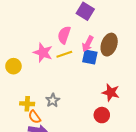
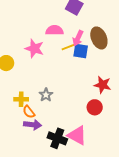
pink semicircle: (64, 35) -> (54, 30), turned 72
brown ellipse: (109, 45) -> (99, 38), turned -40
yellow line: (64, 54) -> (69, 47), moved

